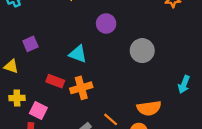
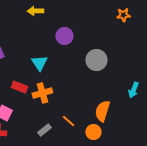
cyan triangle: (78, 54) -> (39, 63), turned 36
orange semicircle: (149, 108) -> (102, 111), turned 115

